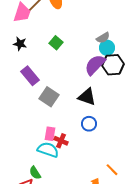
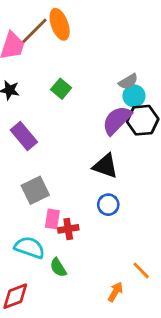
gray square: (49, 97) -> (35, 190), moved, turned 30
red cross: (61, 141) -> (68, 229), turned -32
cyan semicircle: (48, 150) -> (30, 248), moved
green semicircle: (35, 173) -> (58, 268), moved

